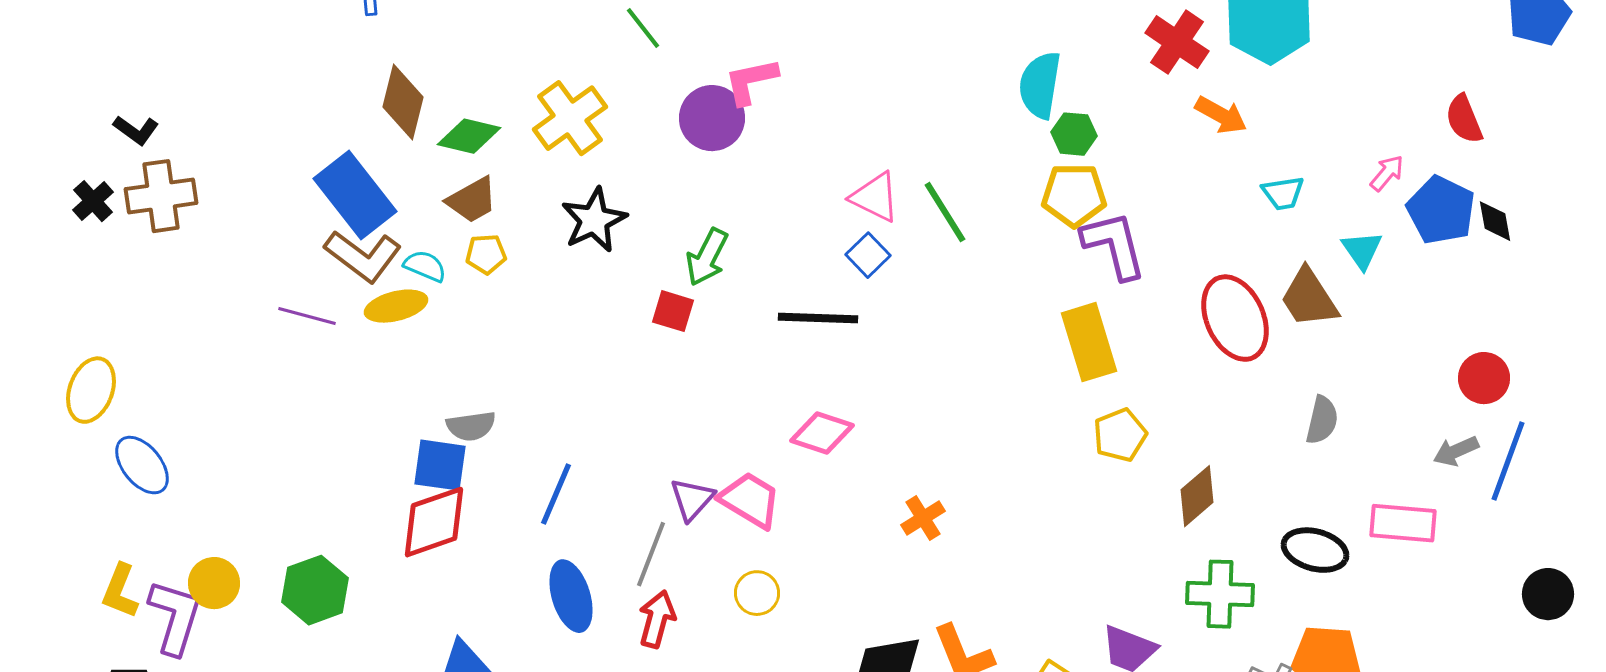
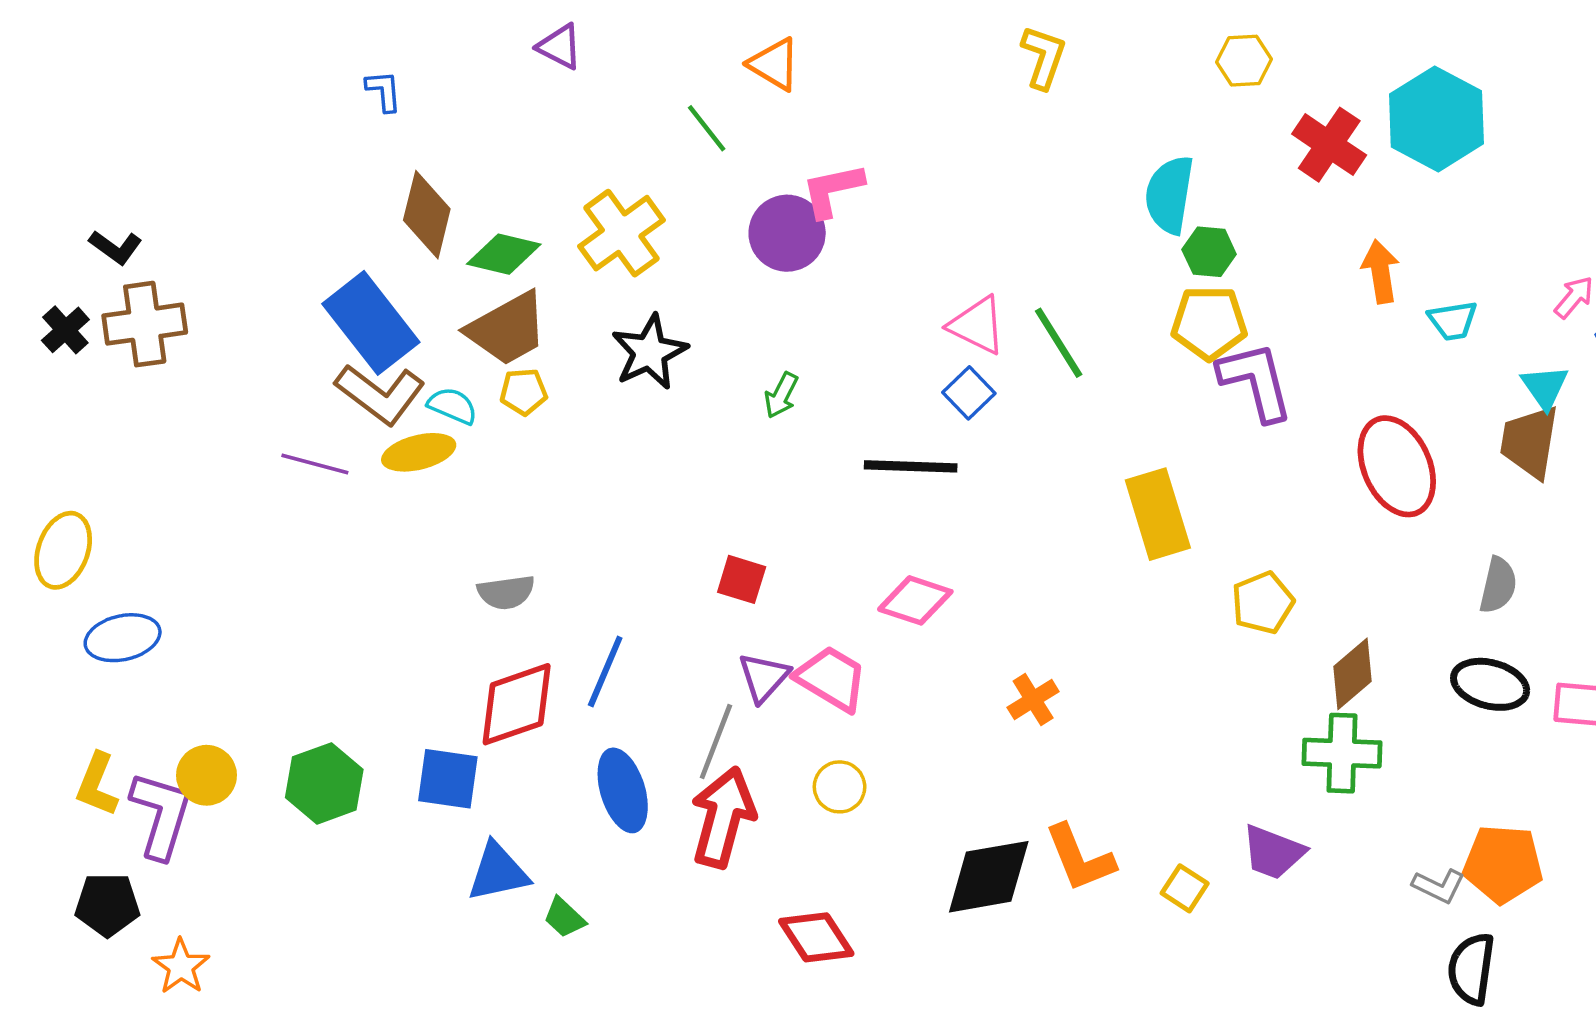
orange arrow: (1221, 115) -> (1380, 272), moved, turned -128
brown trapezoid: (472, 200) -> (507, 329), size x1.4
green arrow: (707, 257) -> (781, 395), size x0.7
brown trapezoid: (1309, 298) -> (1530, 442), moved, turned 42
red square: (673, 311) -> (742, 579), moved
yellow rectangle: (1089, 342) -> (1158, 514), moved
blue ellipse: (142, 465) -> (123, 638), turned -64
blue square: (440, 465) -> (448, 779), moved
red diamond: (434, 522) -> (517, 704), moved
black ellipse: (1315, 550) -> (1490, 684), moved
green cross: (1220, 594) -> (1342, 753), moved
red arrow: (657, 619) -> (723, 817), size x1.5

